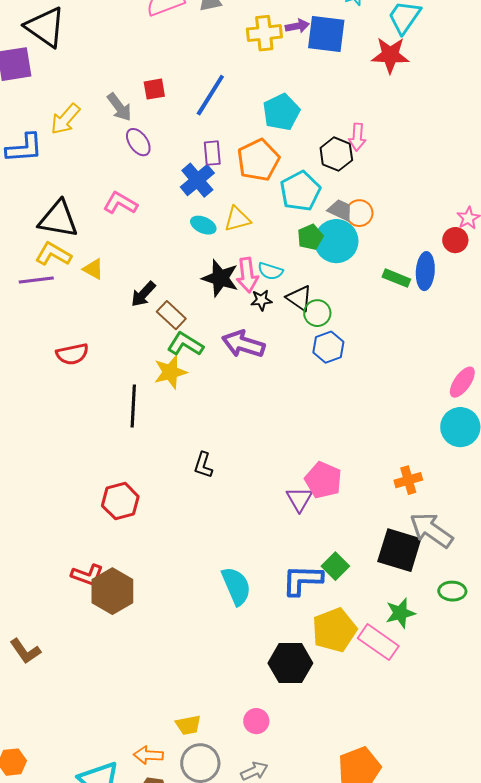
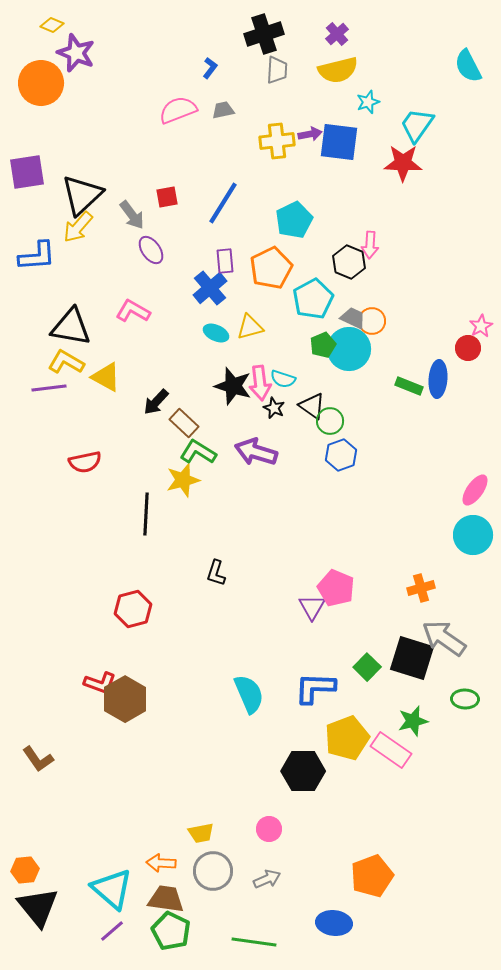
black triangle: (45, 27) -> (82, 195), moved, turned 42
yellow triangle: (93, 269) -> (106, 377), size x1.4
black star: (261, 300) -> (274, 408), turned 30
green square: (335, 566) -> (367, 667), moved

